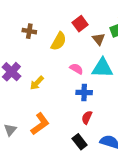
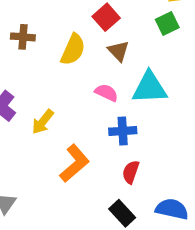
brown triangle: (99, 39) -> (118, 51), moved
orange L-shape: (40, 124) -> (74, 163), moved

